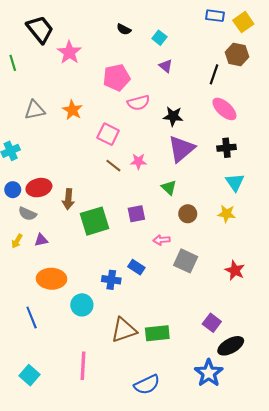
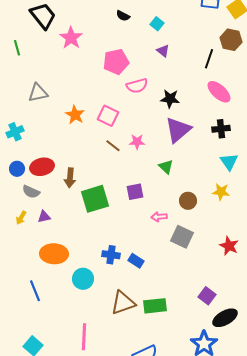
orange star: (72, 110) -> (75, 115), moved
brown circle: (188, 214) -> (188, 201), moved
blue rectangle: (136, 267) -> (136, 261), moved

